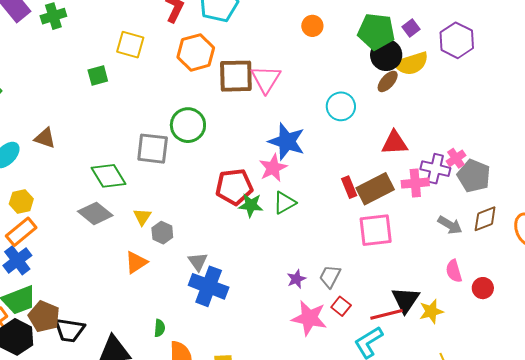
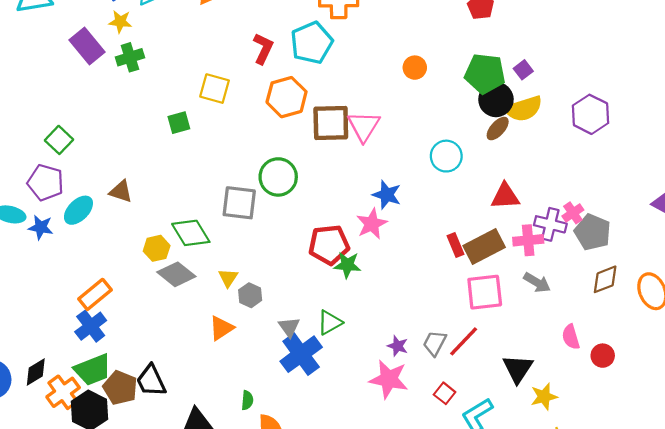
purple hexagon: (457, 40) -> (591, 114), moved
blue star: (287, 141) -> (387, 195), size x0.7
yellow hexagon: (21, 201) -> (157, 248), moved
green triangle: (284, 203) -> (330, 322), moved
gray arrow: (450, 225) -> (537, 282), moved
purple star: (296, 279) -> (398, 346), turned -30
blue cross: (209, 286) -> (301, 354), turned 33
red square: (341, 306) -> (445, 393), moved
yellow star: (431, 311) -> (544, 397), moved
red line: (386, 314) -> (464, 341), moved, turned -32
pink star: (309, 318) -> (389, 379), moved
black trapezoid: (69, 330) -> (151, 381), moved, turned 56

